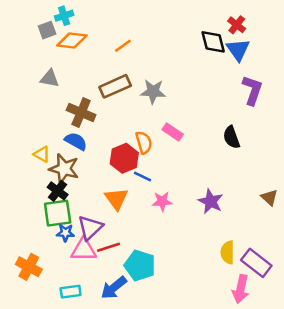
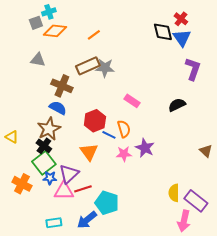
gray star: (153, 92) -> (105, 68), moved
black semicircle: (231, 137) -> (177, 105), turned 84
orange semicircle: (144, 143) -> (124, 129), moved
yellow triangle: (42, 154) -> (12, 137), moved
brown star: (64, 169) -> (49, 129), turned 30
purple star: (211, 201) -> (145, 148), moved
green square: (58, 213) -> (44, 163), turned -30
orange cross: (29, 267) -> (22, 184), moved

